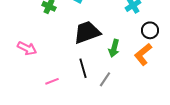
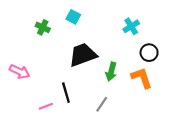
orange L-shape: (143, 54) -> (142, 78), turned 110
black line: (83, 68) -> (66, 93), moved

